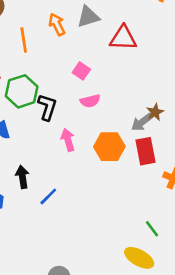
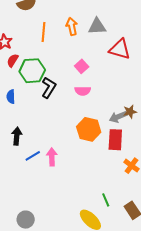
pink arrow: (68, 140) -> (52, 157), moved

